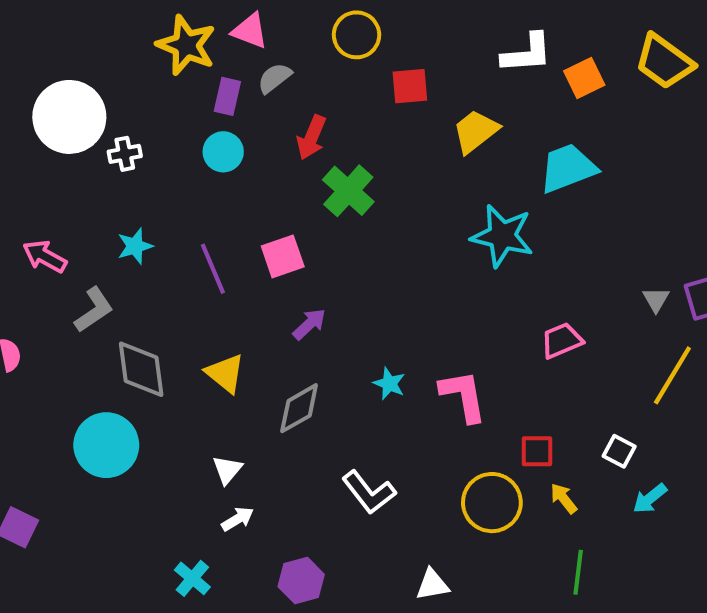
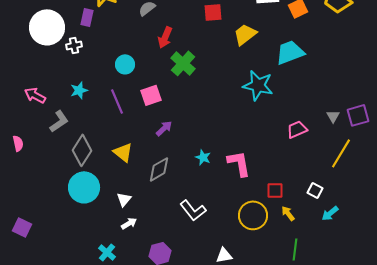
purple rectangle: (227, 96) -> (87, 17), moved
cyan circle: (223, 152) -> (125, 64), moved
pink trapezoid: (562, 341) -> (297, 129), moved
gray diamond: (141, 369) -> (82, 150), turned 40
cyan circle: (106, 445) -> (84, 187), moved

